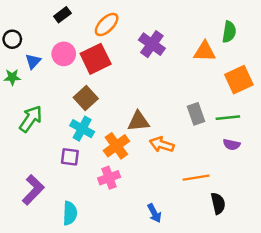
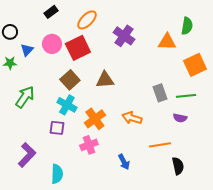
brown triangle: (138, 121) -> (105, 80), moved
purple semicircle: (232, 145) -> (180, 118), moved
blue arrow: (154, 213) -> (124, 162), moved

